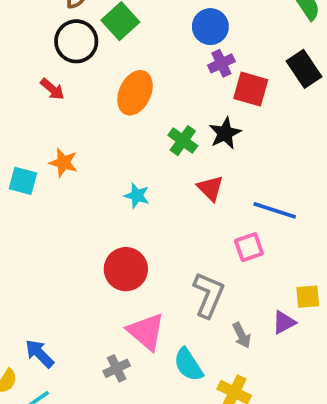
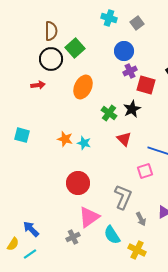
red arrow: (52, 89) -> (38, 85), turned -48
orange star: (63, 163) -> (65, 139), moved
pink triangle: (146, 332) -> (89, 217), turned 45

